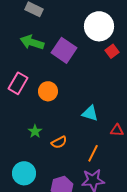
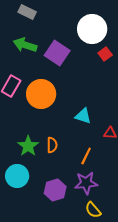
orange circle: (48, 91) -> (41, 94), size x1.5
green star: (35, 131) -> (28, 146), moved, size x1.5
orange semicircle: (59, 142) -> (52, 145), turned -63

